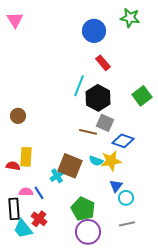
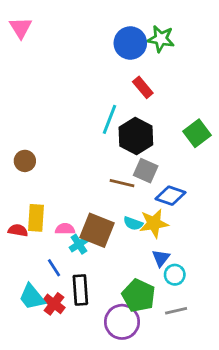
green star: (130, 18) -> (161, 39), moved
pink semicircle: (26, 192) -> (65, 229), moved
black rectangle: (14, 209) -> (80, 290), moved
green pentagon: (83, 209) -> (139, 296), moved
cyan trapezoid: (23, 229) -> (32, 297), moved

